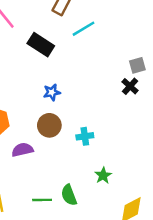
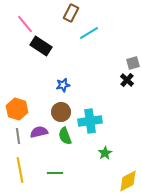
black rectangle: (41, 45) -> (41, 46), moved
cyan cross: (85, 136) -> (90, 121), size x1.6
green semicircle: (69, 195) -> (65, 136), moved

